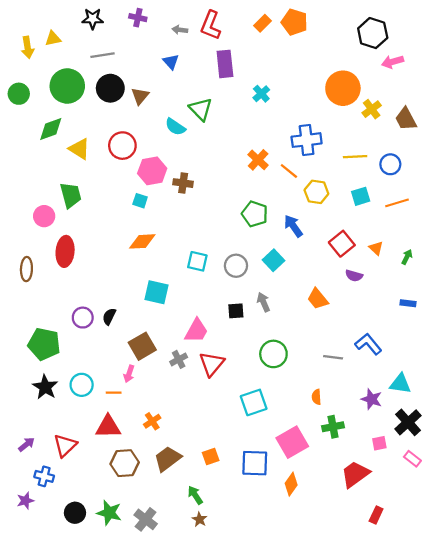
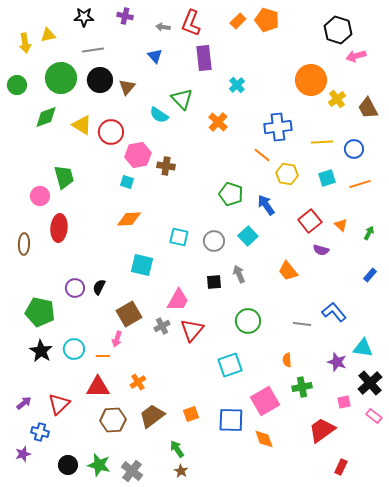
yellow triangle: (79, 149) -> (82, 125), moved
orange cross: (258, 160) -> (218, 122), moved
blue rectangle: (408, 303) -> (370, 275), turned -56
orange diamond: (291, 484) -> (264, 439), turned -55

